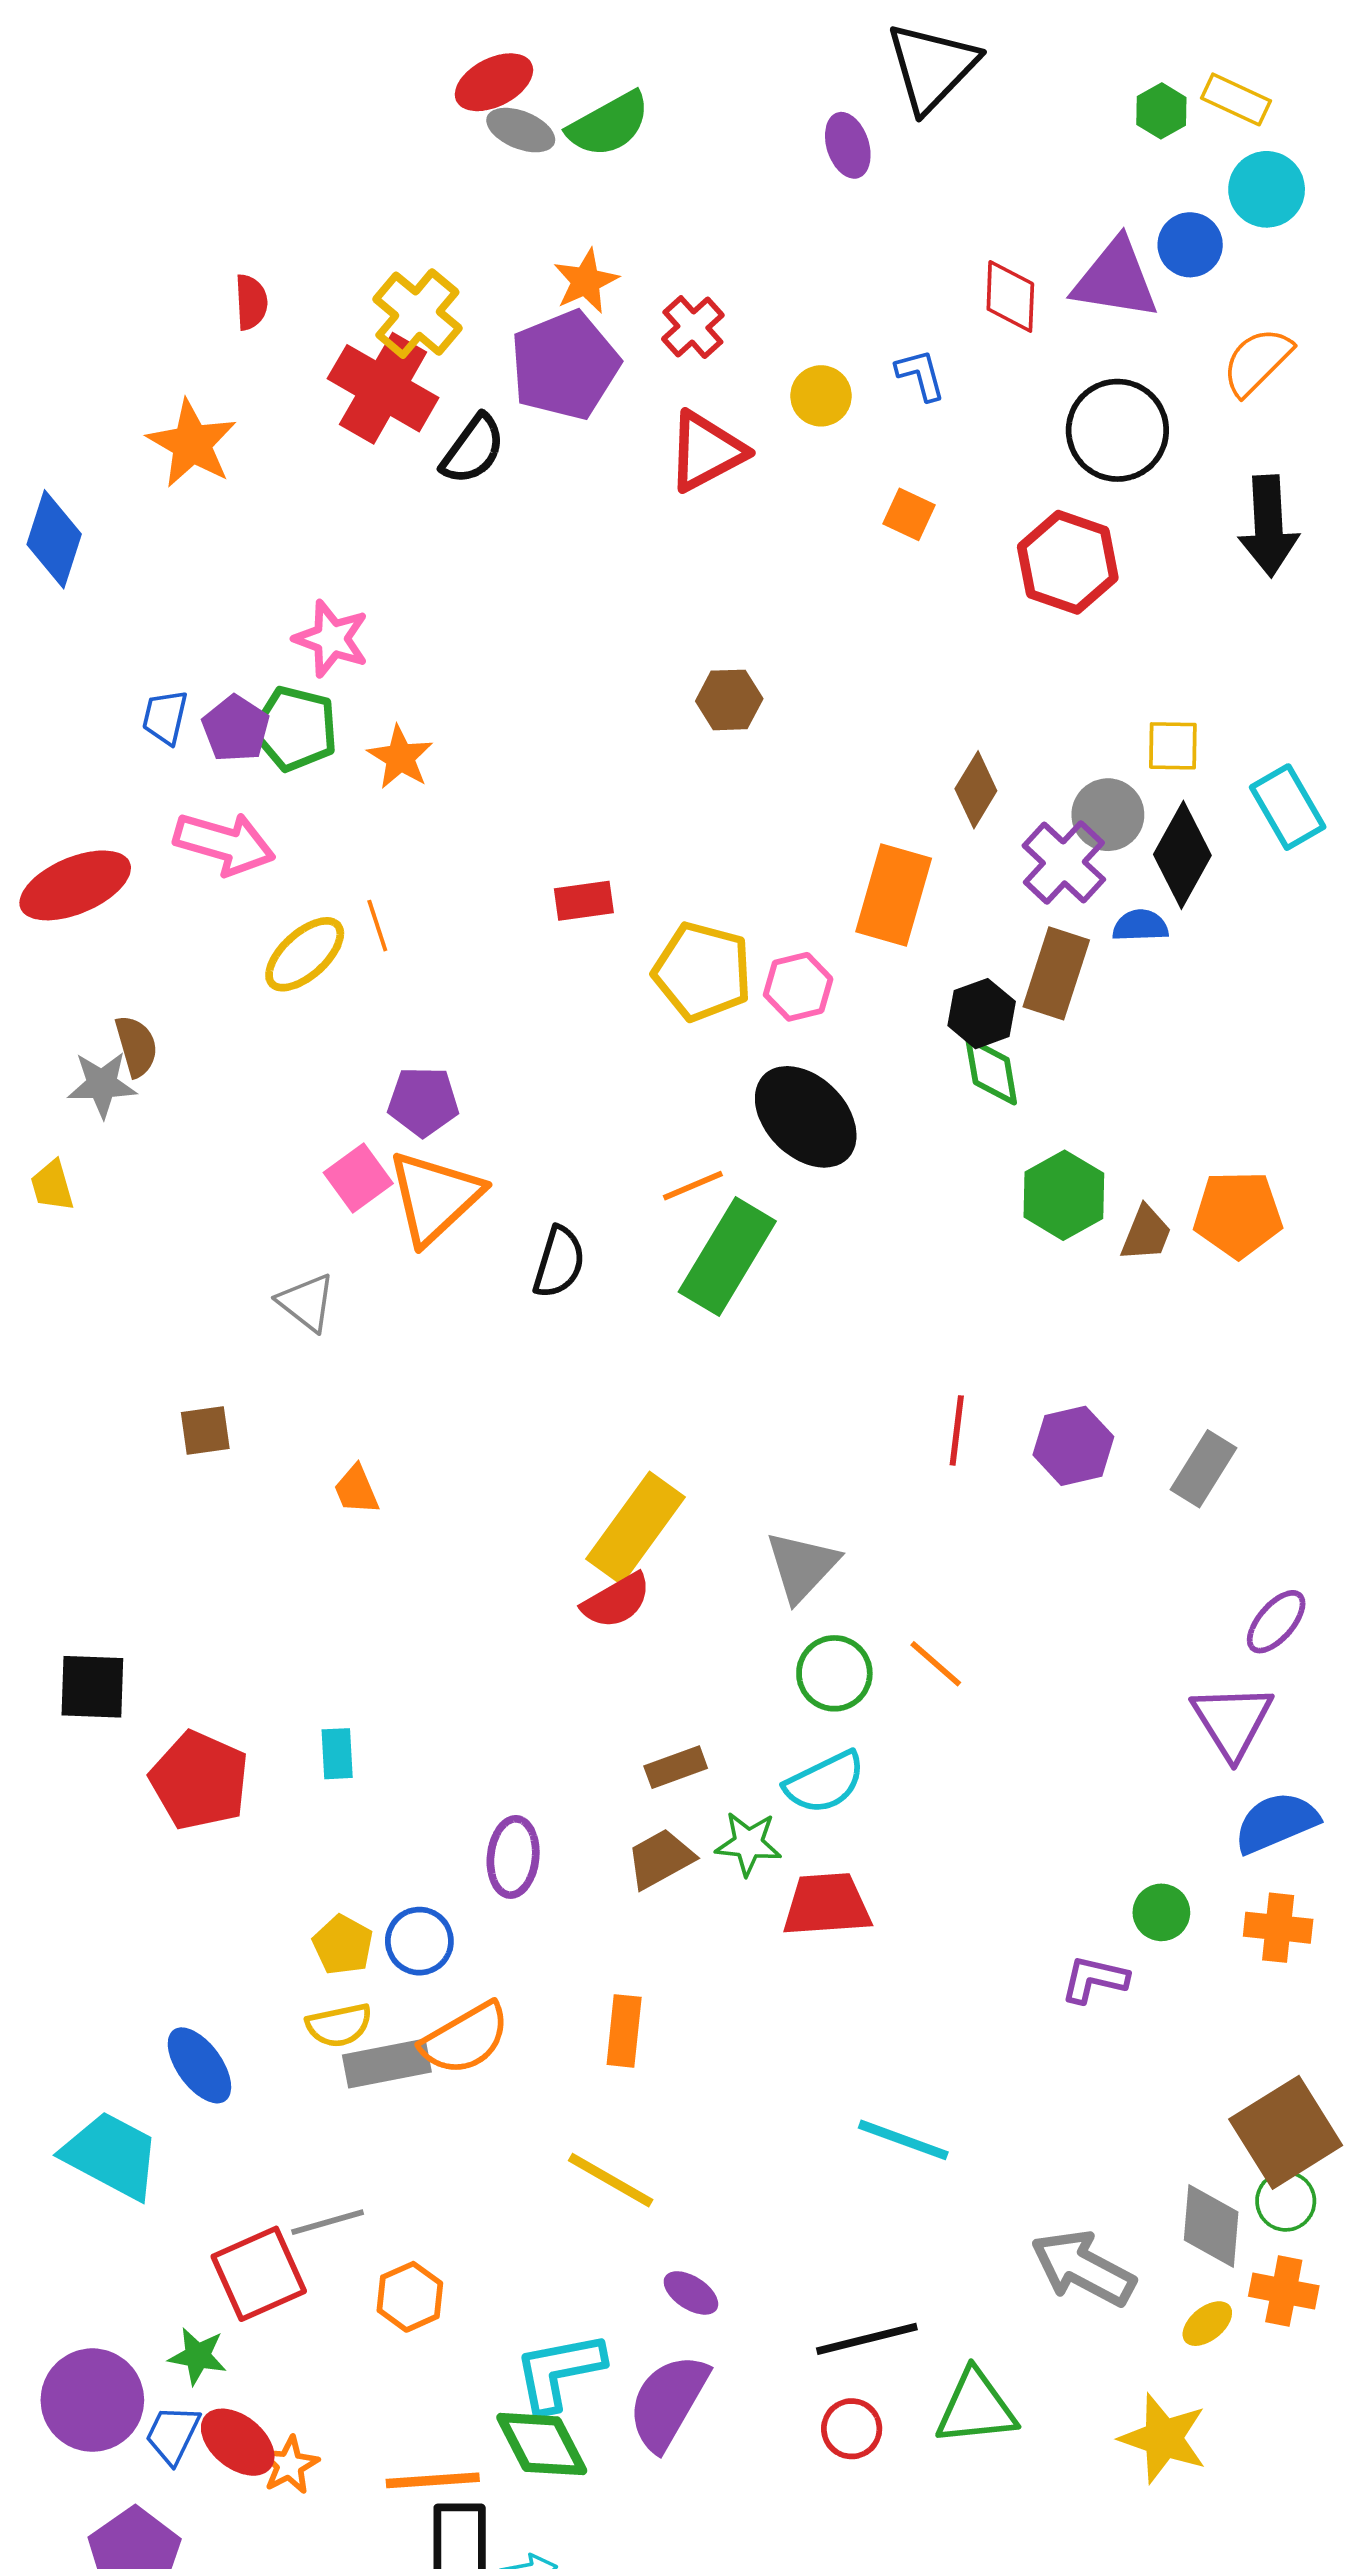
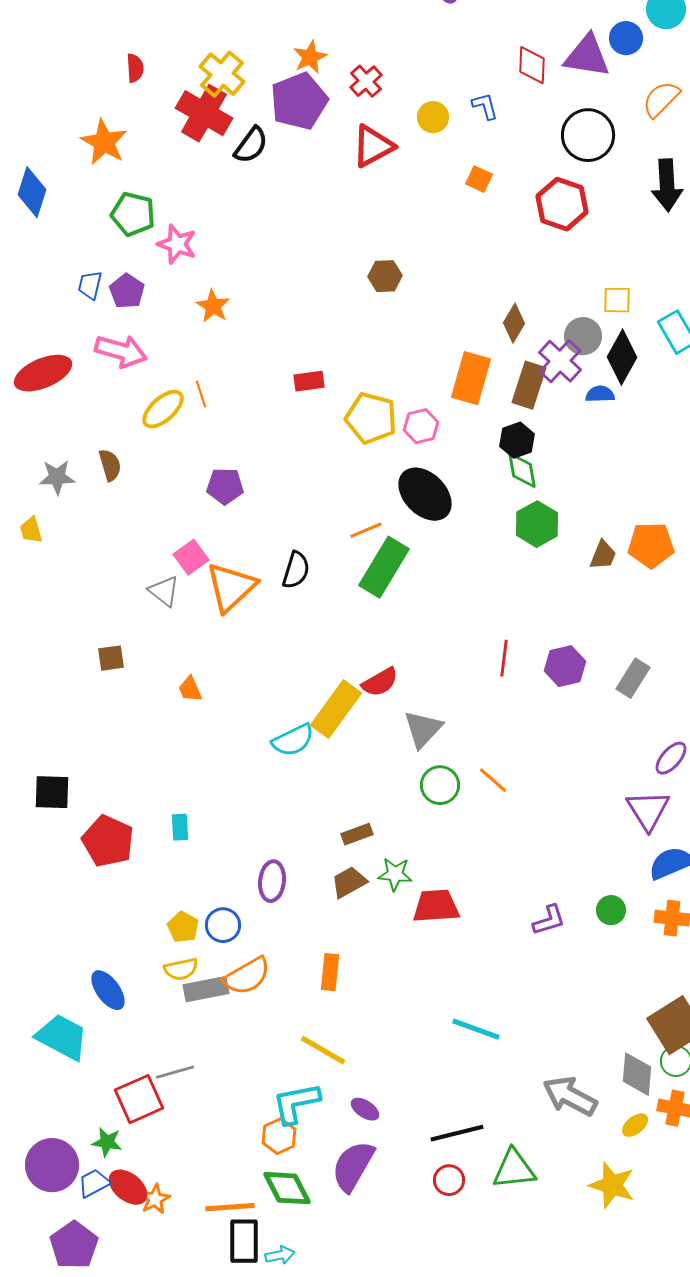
green pentagon: (295, 729) -> (133, 214), moved
brown rectangle: (1056, 973) -> (529, 385), moved
brown semicircle: (136, 1046) -> (110, 465), moved
pink square: (358, 1178) -> (191, 557), moved
green hexagon: (1064, 1195) -> (537, 524), moved
orange triangle: (435, 1197) -> (231, 587), moved
red semicircle: (616, 1601) -> (380, 682), moved
cyan semicircle: (825, 1782) -> (293, 740), moved
purple L-shape: (1094, 1979) -> (549, 920), moved, turned 150
orange hexagon: (410, 2297) -> (279, 1136), moved
cyan L-shape: (559, 2371) -> (296, 1103), moved
blue trapezoid: (173, 2434) -> (94, 1183), turned 36

